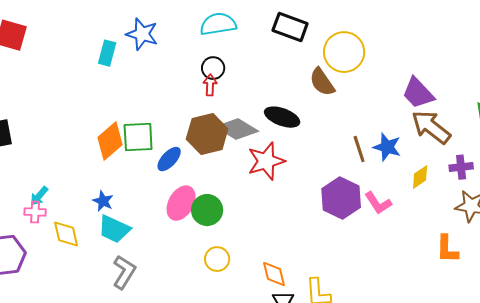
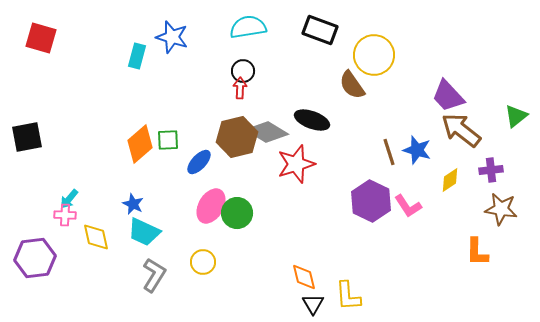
green square: (138, 137) -> (168, 140), size x0.7
yellow circle: (217, 259) -> (203, 262), moved

